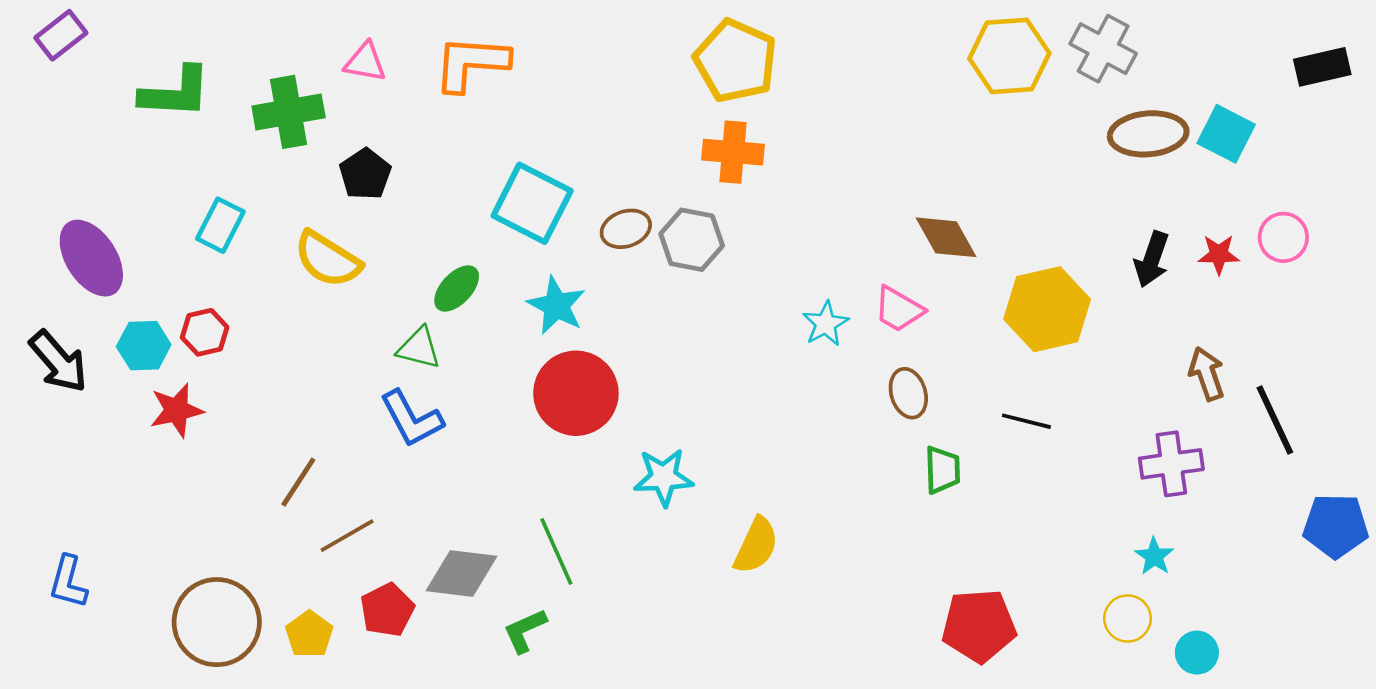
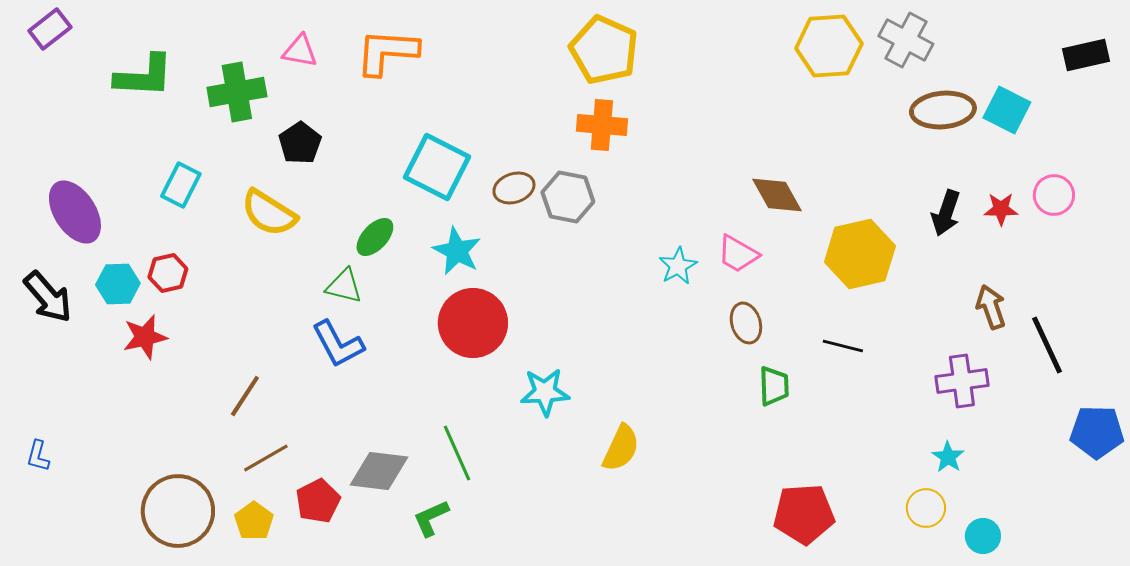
brown line: (347, 536) -> (266, 458), moved
blue L-shape: (68, 582) -> (38, 456), moved, size x0.7

